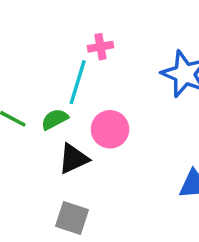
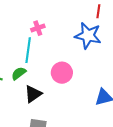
pink circle: (110, 129) -> (62, 73), moved

